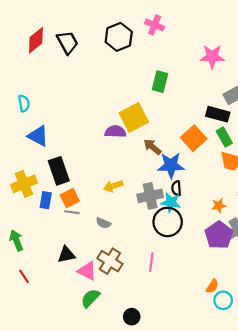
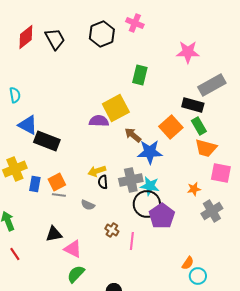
black rectangle: (59, 171) -> (47, 141), moved, turned -50
black semicircle: (176, 188) -> (103, 182), moved
purple pentagon: (219, 235) -> (162, 216), moved
brown cross: (110, 261) -> (112, 230), moved, size x0.6

